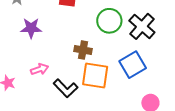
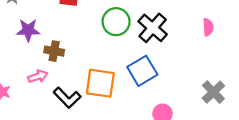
brown cross: (83, 50) -> (54, 51), moved

